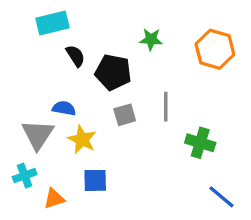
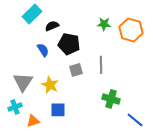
cyan rectangle: (52, 23) -> (32, 14), turned -30
green star: (151, 39) -> (104, 24), moved
black semicircle: (75, 56) -> (52, 26), moved, turned -80
blue semicircle: (64, 108) -> (43, 50), moved, turned 48
green cross: (200, 143) -> (111, 99), moved

